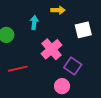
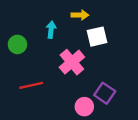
white square: (83, 30) -> (97, 37), moved
purple square: (73, 66) -> (105, 93), moved

